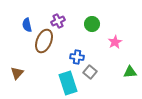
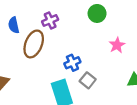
green circle: (92, 24) -> (97, 13), moved
blue cross: (77, 57) -> (72, 63), turned -32

